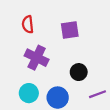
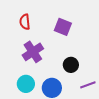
purple square: (70, 30) -> (63, 27), turned 30
purple cross: (37, 58) -> (33, 52), turned 30

